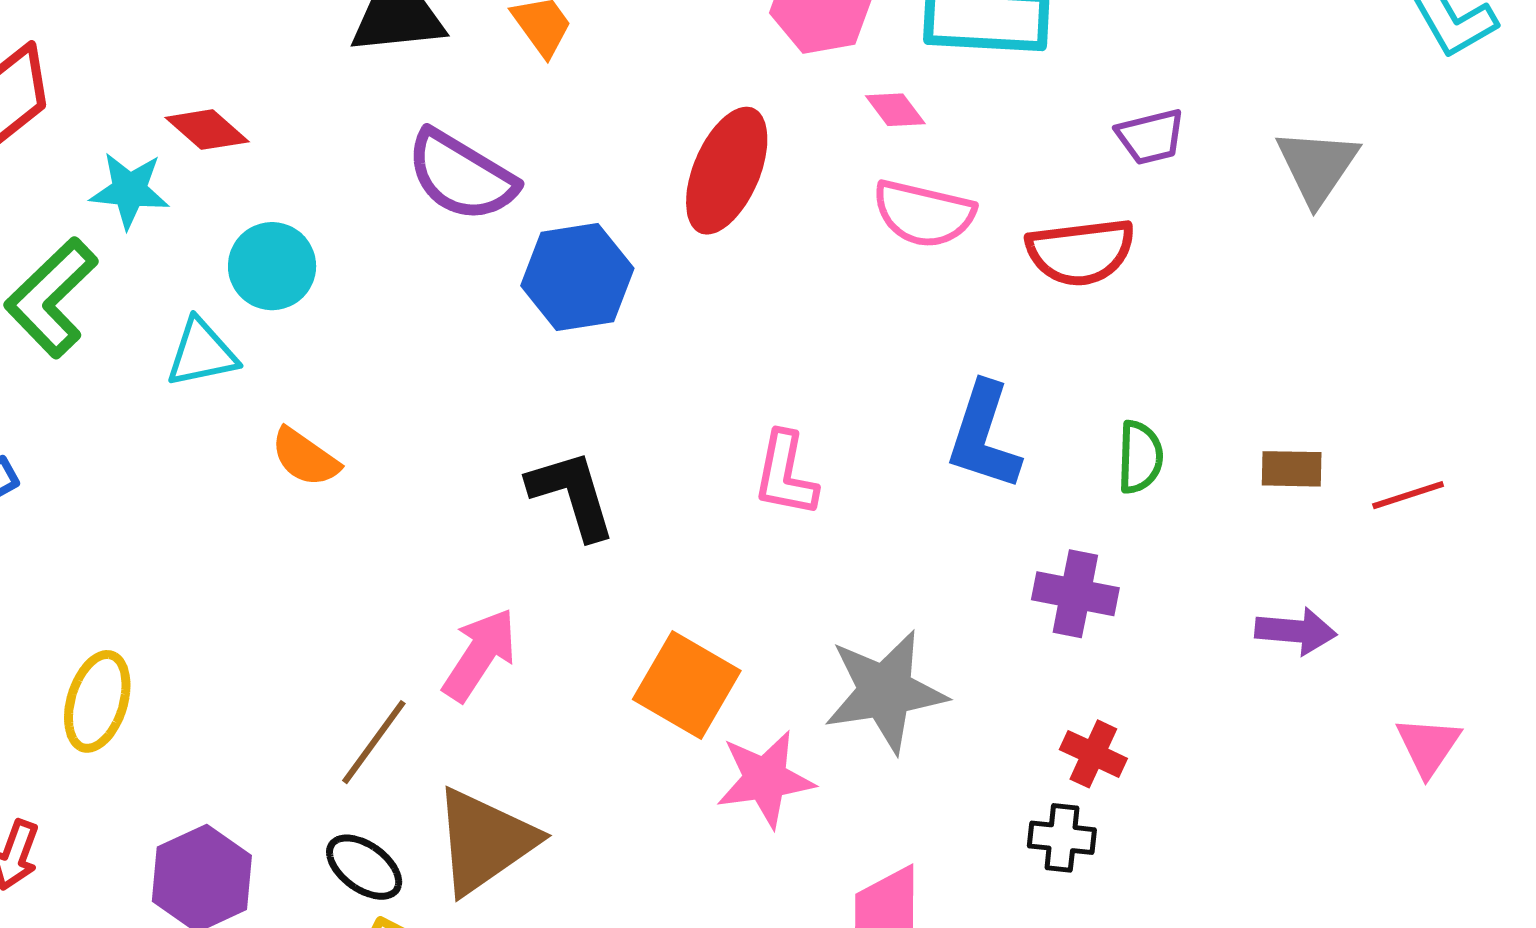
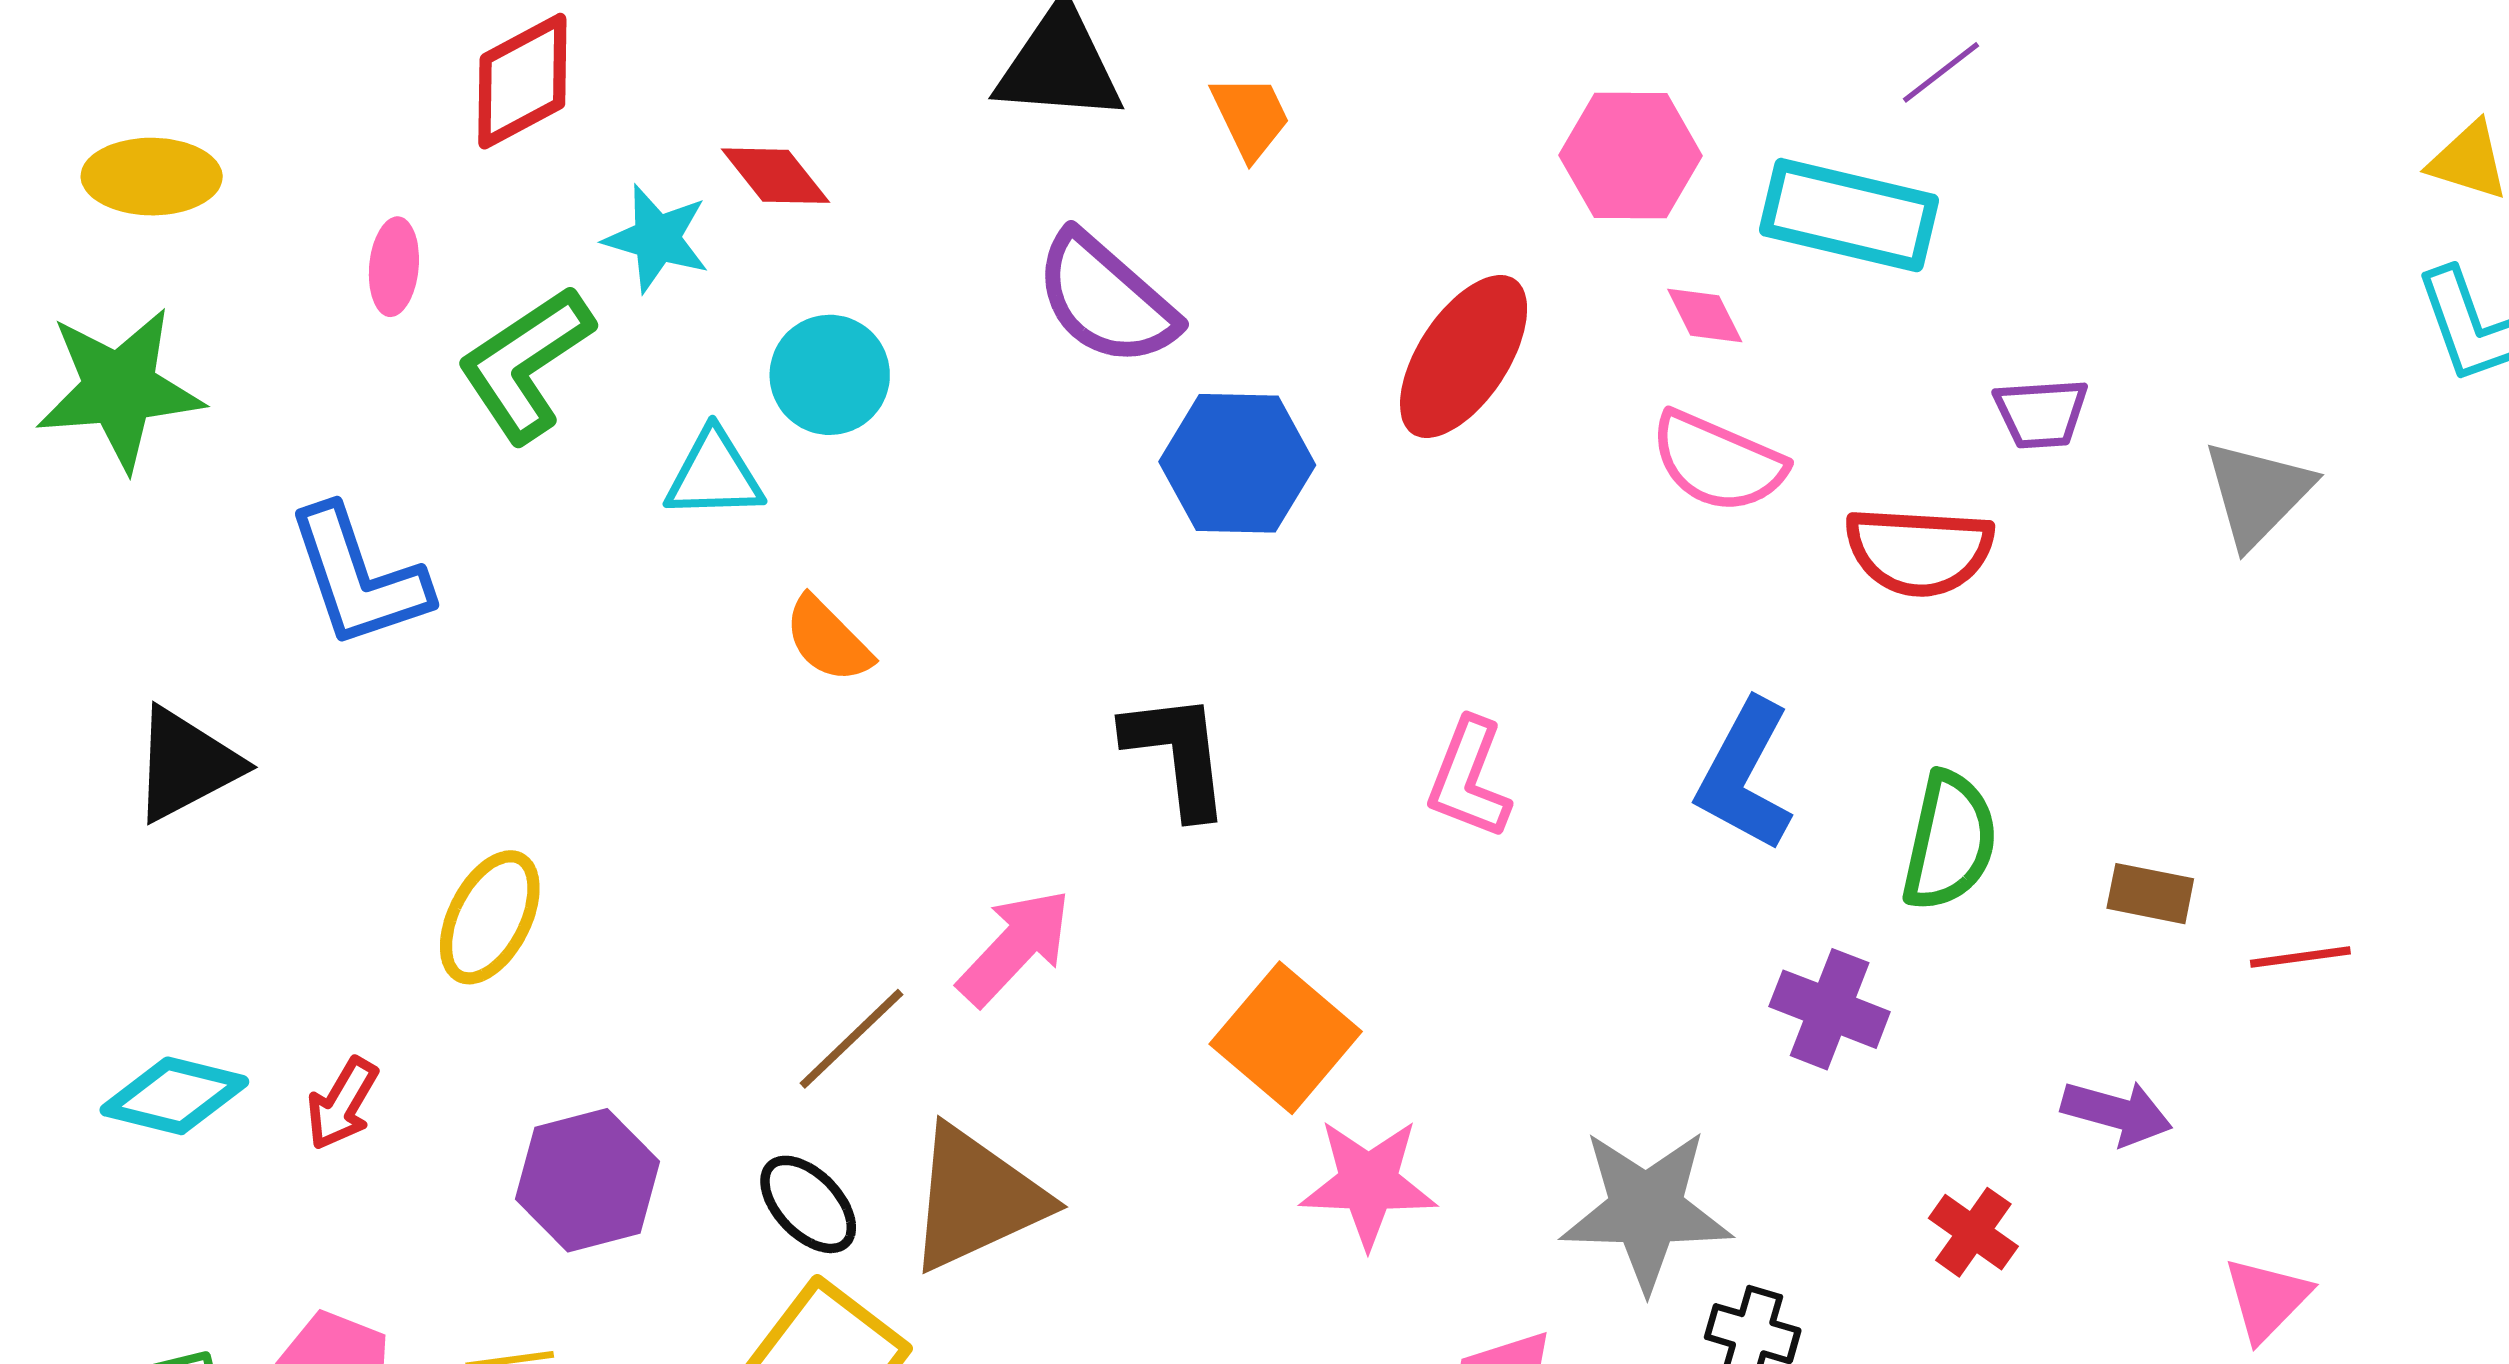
green semicircle: (1140, 457) -> (1949, 841), size x1.4
gray star: (885, 691) -> (1646, 1210), moved
red cross: (1093, 754) -> (1973, 1232), moved

